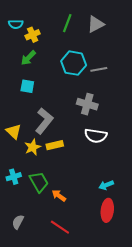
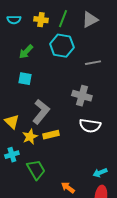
yellow cross: (33, 35) -> (41, 20), moved, turned 32
cyan hexagon: (74, 63) -> (62, 46), moved
cyan cross: (14, 177) -> (12, 155), moved
orange arrow: (59, 196) -> (68, 188), moved

